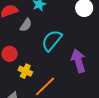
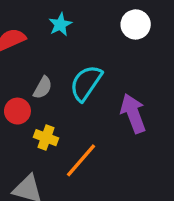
gray semicircle: (26, 25) -> (43, 88), moved

